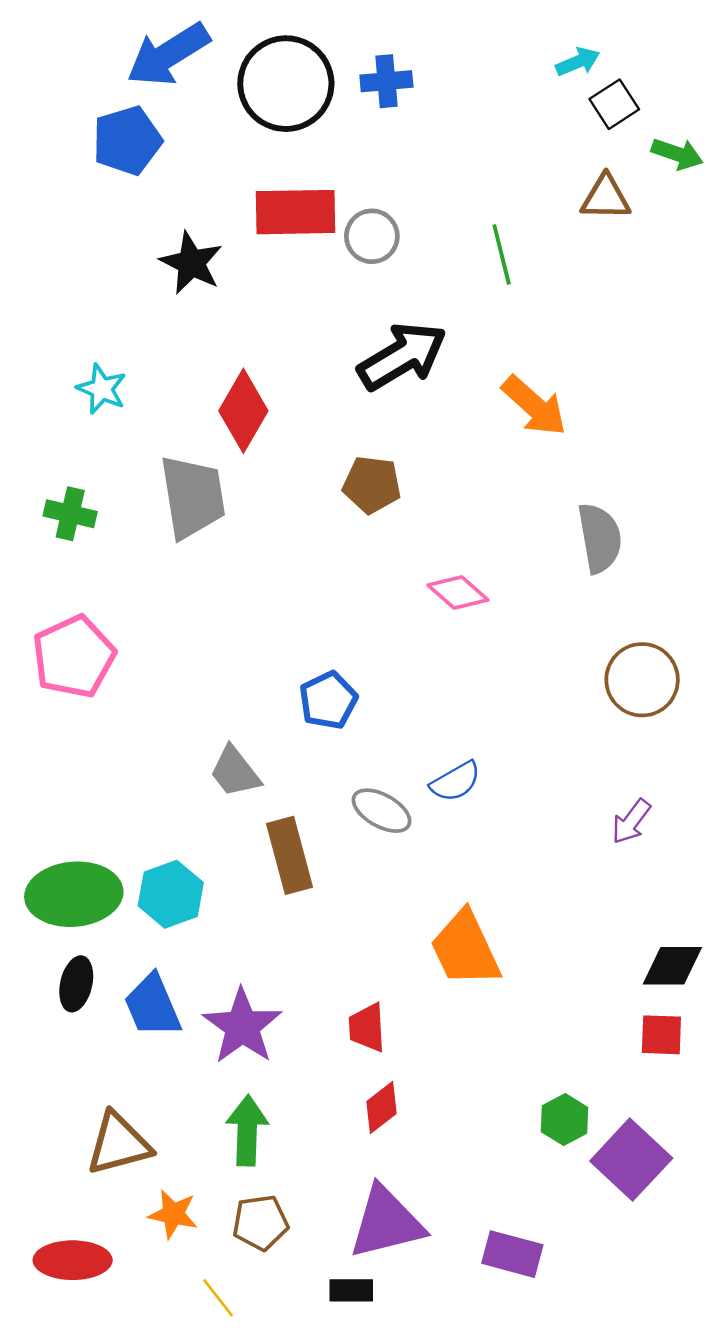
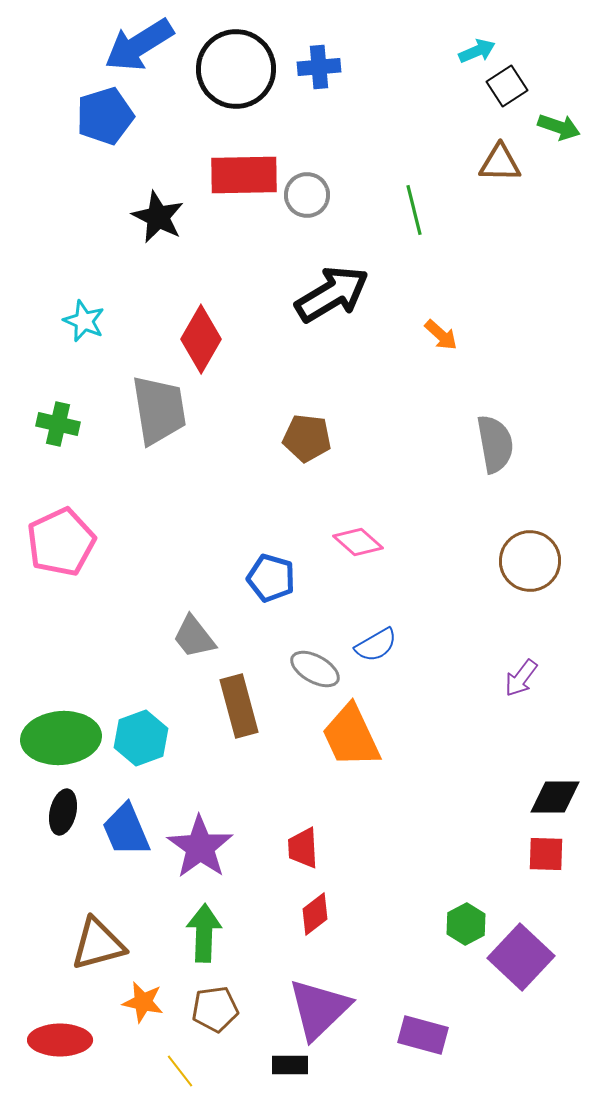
orange arrow: (534, 406) -> (441, 335), size x0.6
brown pentagon: (372, 485) -> (307, 438), moved
pink diamond: (458, 593) -> (358, 542), moved
blue pentagon: (328, 700) -> (271, 578), turned -30
orange trapezoid: (465, 949) -> (351, 736), moved
purple triangle: (386, 1223) -> (319, 1009), turned -30

